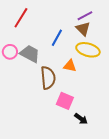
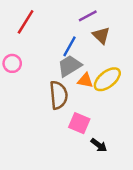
purple line: (85, 16) -> (88, 16), moved
yellow ellipse: (88, 50) -> (107, 79), moved, turned -55
gray trapezoid: (30, 54) -> (69, 66), moved, turned -60

